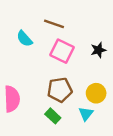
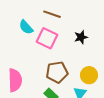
black star: (98, 50) -> (81, 37), moved
pink square: (62, 51) -> (47, 38), moved

